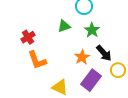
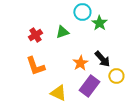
green star: (92, 30) -> (99, 23), moved
red cross: (28, 37) -> (35, 35), moved

